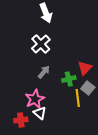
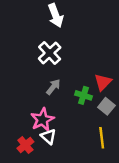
green cross: (69, 79) -> (83, 95), turned 32
yellow line: (78, 98) -> (102, 138), moved
red cross: (21, 120) -> (25, 145), turned -32

